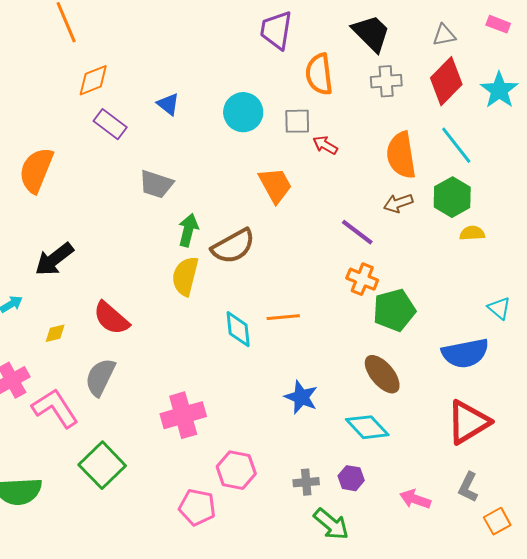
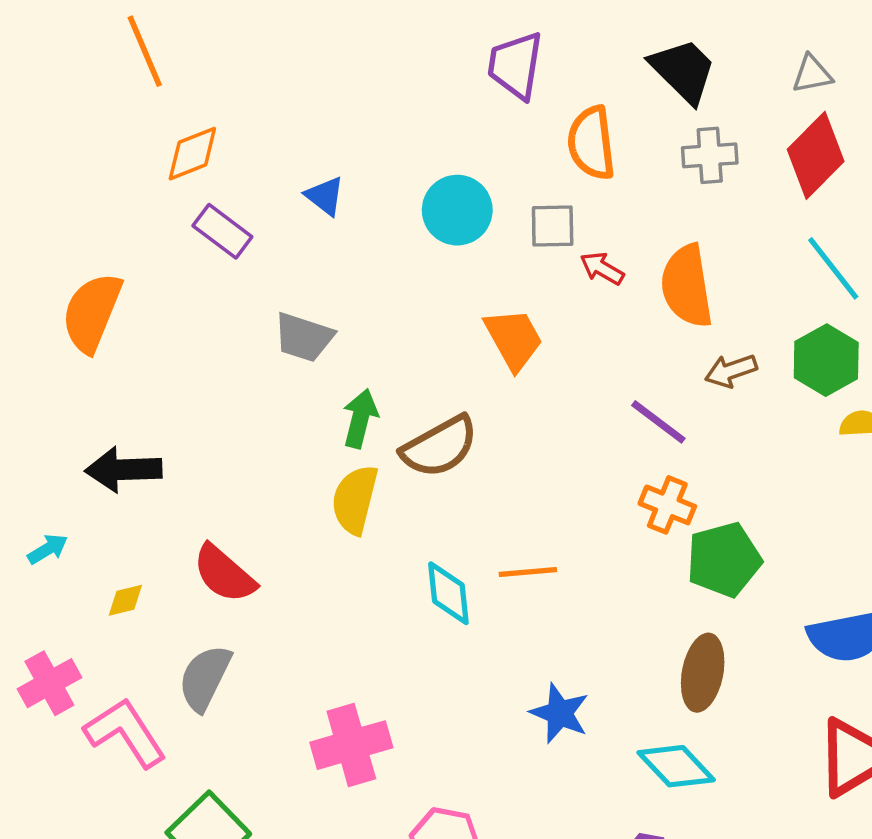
orange semicircle: (401, 155) -> (687, 286), moved
black arrow: (54, 259) -> (124, 470), turned 36
brown ellipse: (382, 374) -> (703, 673), turned 51

